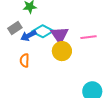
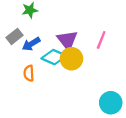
cyan diamond: (43, 31) -> (54, 57), moved
pink line: (89, 37) -> (101, 40), turned -56

